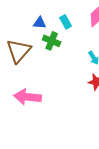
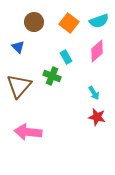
blue triangle: (40, 23) -> (18, 47), moved, turned 40

